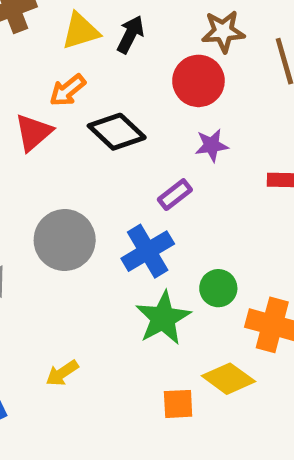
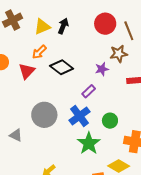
brown star: (223, 31) -> (119, 54), moved
red circle: (198, 81) -> (105, 24), moved
green circle: (218, 288) -> (110, 121), moved

